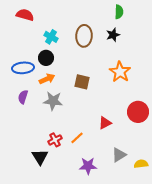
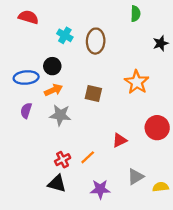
black star: (113, 35) -> (161, 43), moved
cyan cross: (51, 37) -> (65, 35), moved
black triangle: (40, 157) -> (57, 184), moved, turned -42

